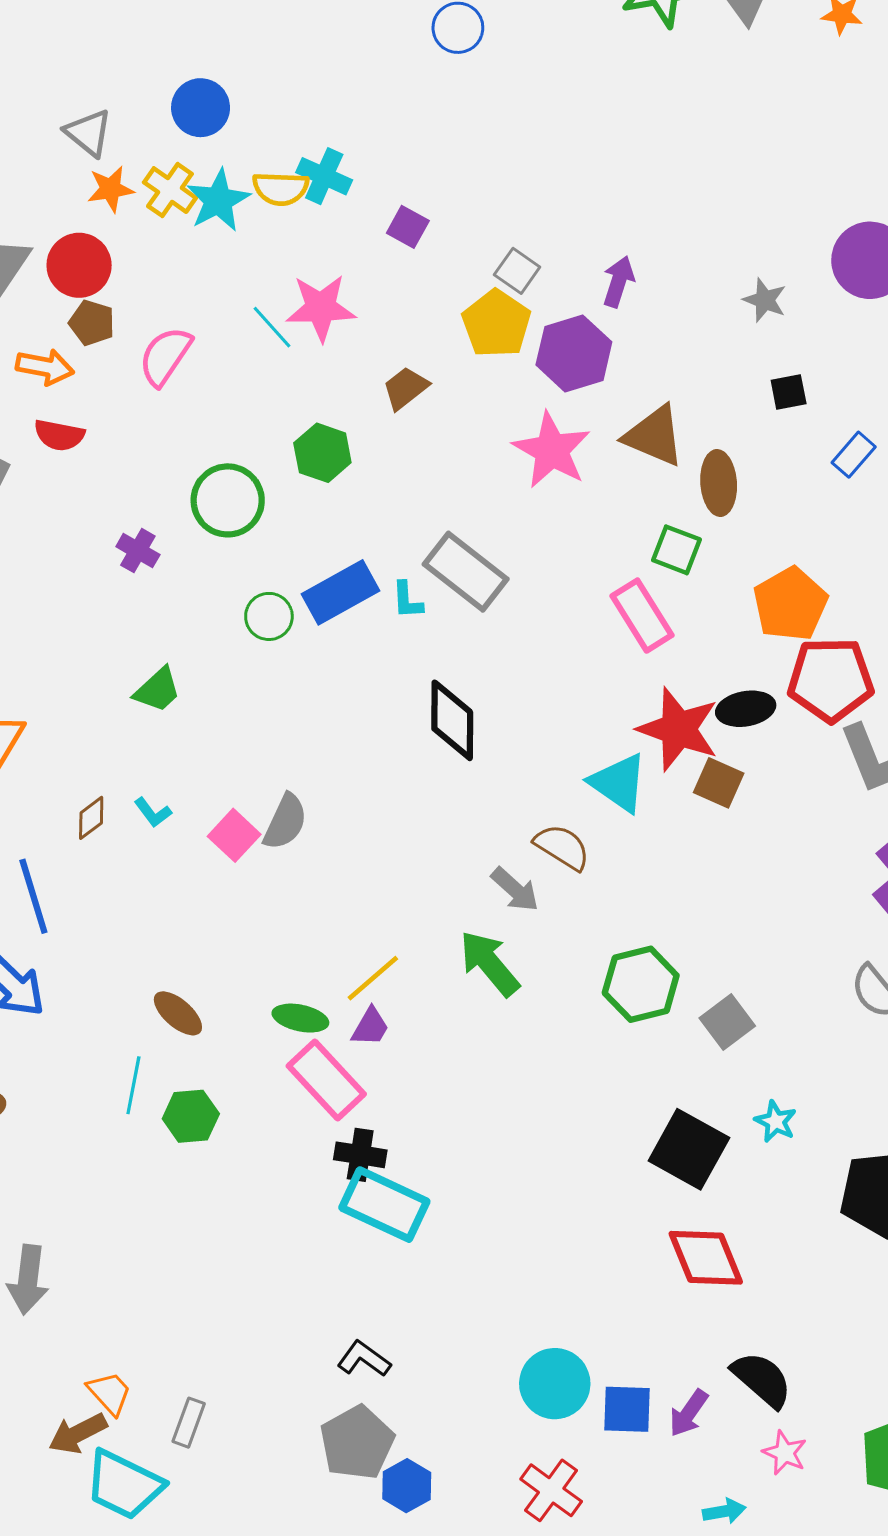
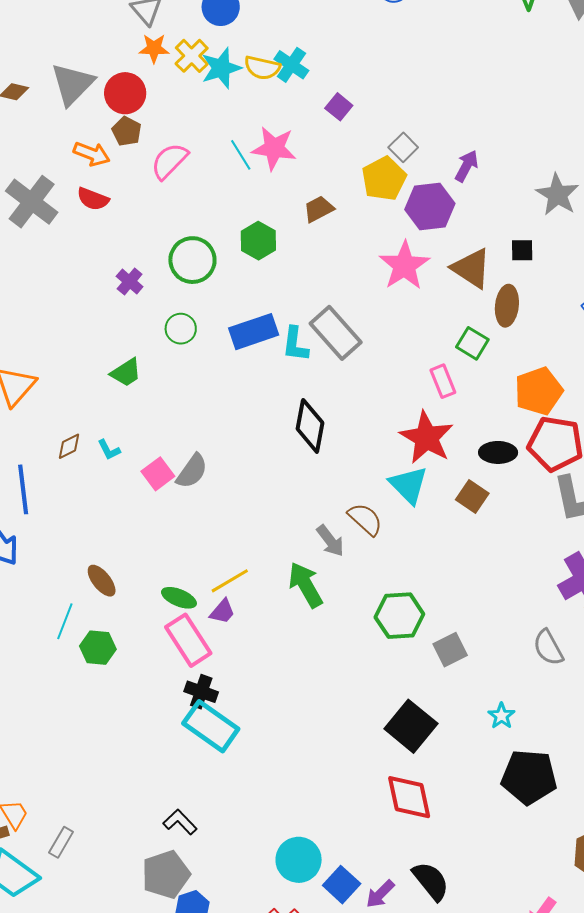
gray star: (765, 300) -> (557, 195), size x1.5
black square: (789, 392) -> (522, 250), moved
cyan L-shape: (407, 600) -> (295, 344), size x1.4
green circle: (269, 616) -> (181, 329), moved
pink rectangle: (642, 616) -> (443, 381), size x0.7
red star: (678, 729) -> (427, 438), moved
cyan star: (776, 1121) -> (501, 716), moved
blue square: (627, 1409) -> (342, 885), turned 30

